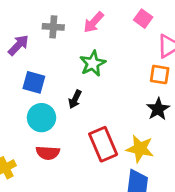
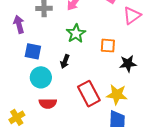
purple arrow: (18, 45) -> (19, 24), turned -54
orange square: (160, 75) -> (108, 46), moved
black star: (158, 109) -> (128, 64), turned 30

